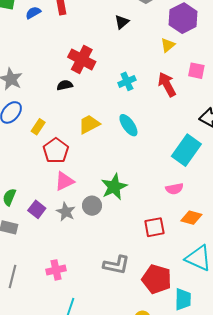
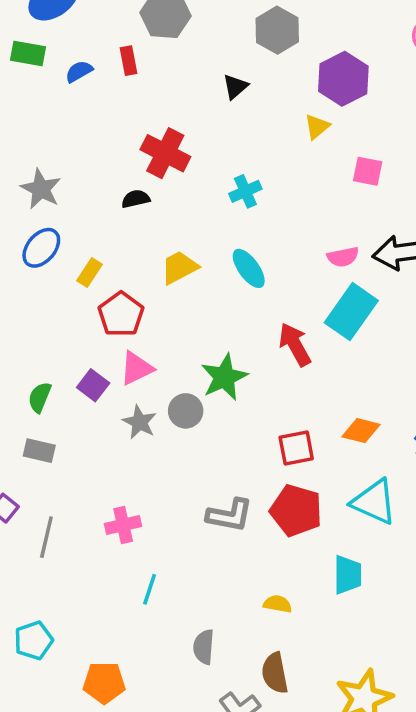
red arrow: (167, 84) -> (295, 344), moved
pink semicircle: (174, 189) -> (343, 257), moved
purple square: (37, 209) -> (93, 385), moved
red pentagon: (157, 279) -> (296, 510), moved

